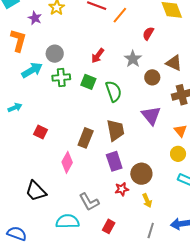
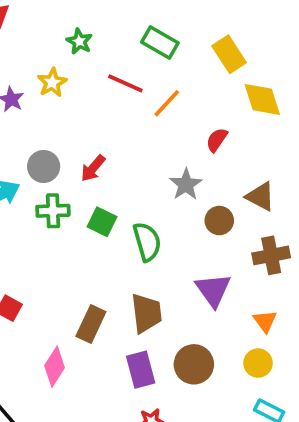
red arrow: (98, 56) -> (93, 168), moved
brown circle: (141, 174) -> (194, 364), moved

